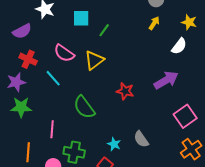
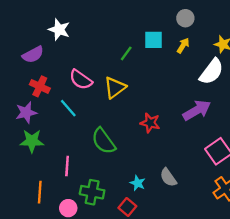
cyan square: (81, 18) -> (154, 40), moved
white semicircle: (179, 46) -> (212, 72), size x1.4

